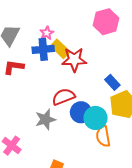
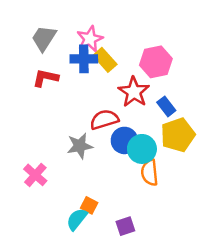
pink hexagon: (106, 22) -> (156, 62), moved
pink star: (47, 33) -> (90, 39), size x1.5
red star: (74, 60) -> (134, 92), moved, turned 30

